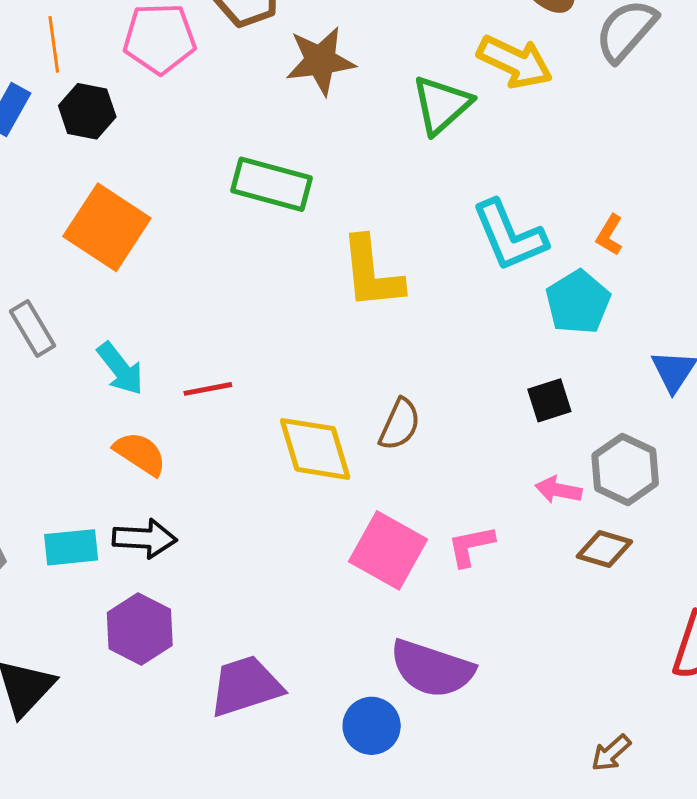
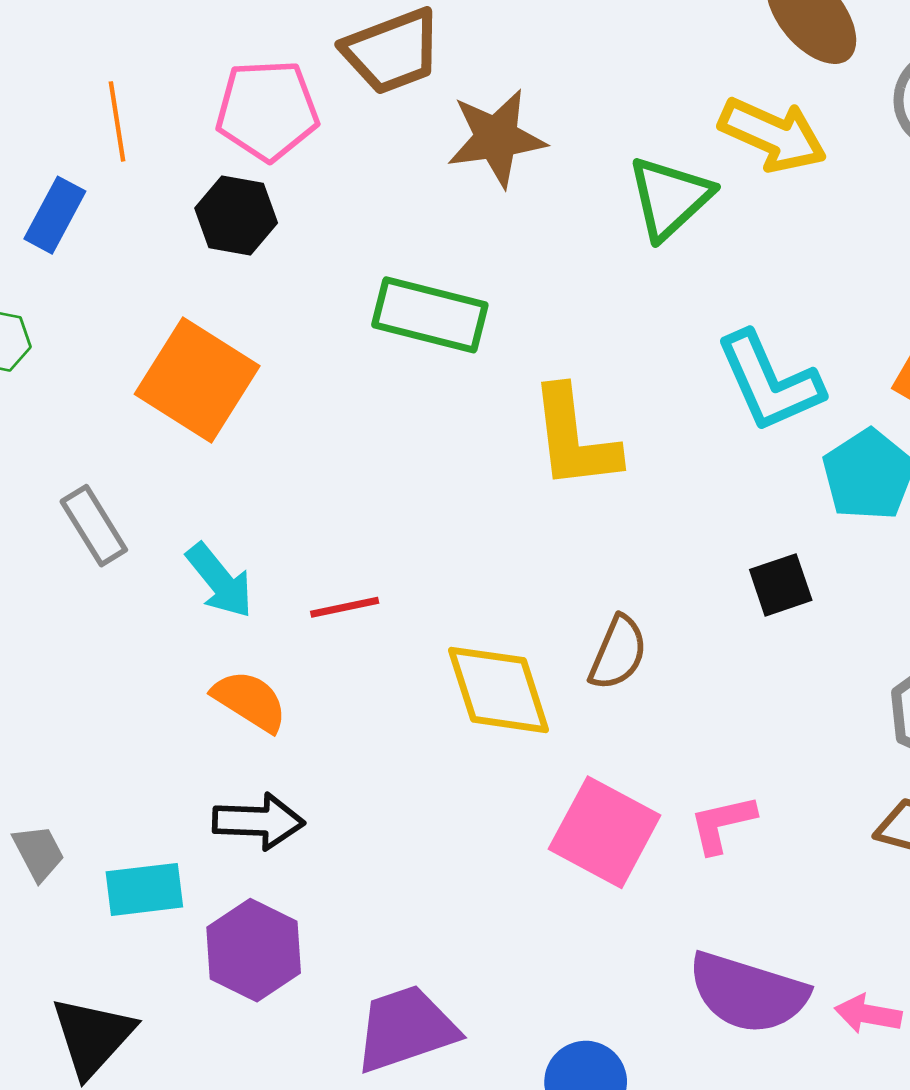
black hexagon: (87, 111) -> (236, 216), moved
black square: (549, 400) -> (781, 585), moved
pink arrow: (558, 490) -> (868, 1014), moved
cyan rectangle: (71, 547) -> (144, 889), moved
purple semicircle: (432, 669) -> (748, 993), moved

